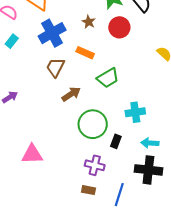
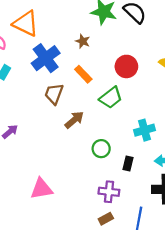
red circle: (119, 27) -> (126, 66), moved
orange rectangle: (85, 53) -> (83, 74), turned 30
green circle: (93, 124) -> (101, 149), size x0.6
brown rectangle: (88, 190) -> (106, 219), turned -32

